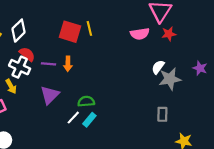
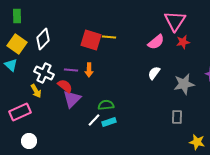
yellow line: (89, 28) -> (109, 37), turned -72
pink semicircle: (140, 34) -> (156, 42), turned -30
red semicircle: (27, 54) -> (65, 86), moved
white semicircle: (158, 67) -> (154, 73), moved
cyan rectangle: (89, 120) -> (109, 122), turned 32

